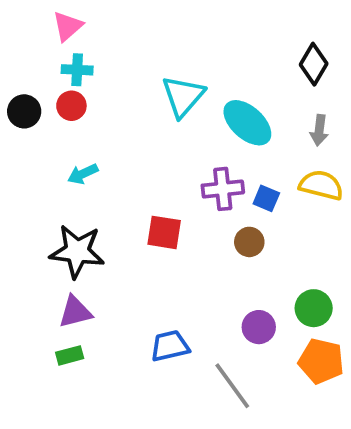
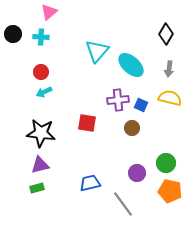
pink triangle: (68, 26) -> (49, 12), moved
red circle: (71, 106) -> (41, 72), moved
black circle: (24, 111) -> (13, 34), moved

